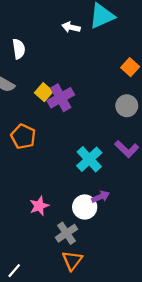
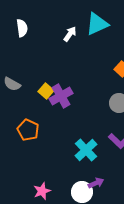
white arrow: (71, 27) -> (70, 34), turned 112
white semicircle: (19, 49) -> (22, 28), moved

